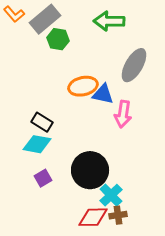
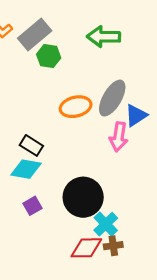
gray ellipse: (134, 65) -> (112, 98), moved
blue triangle: (103, 94) -> (136, 115), moved, turned -45

